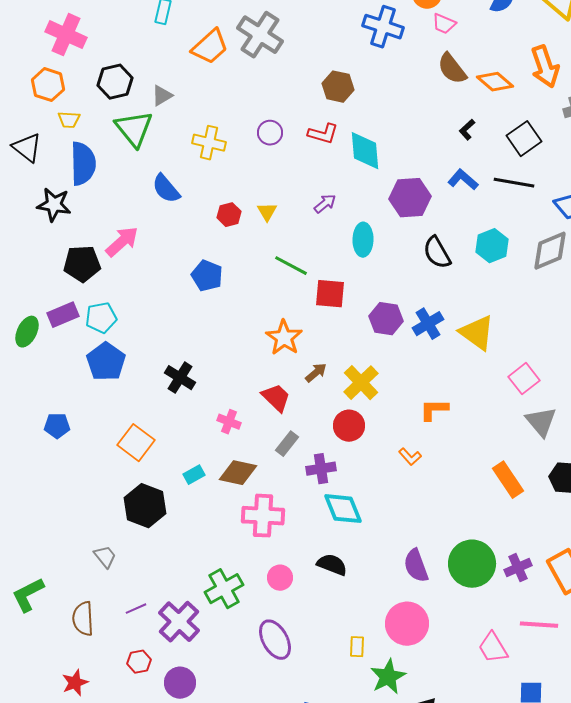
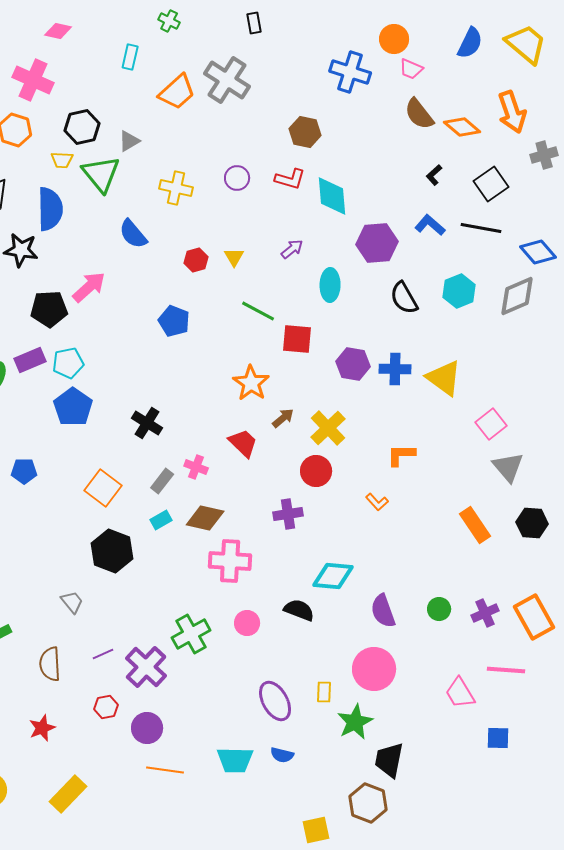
yellow trapezoid: (69, 120) -> (62, 160), moved
blue cross: (428, 324) -> (395, 369), turned 32
gray rectangle: (287, 444) -> (162, 481), moved
cyan diamond: (343, 509) -> (333, 576), moved, turned -63
green circle: (472, 564) -> (439, 609), size x0.5
purple ellipse: (275, 640) -> (275, 701), moved

